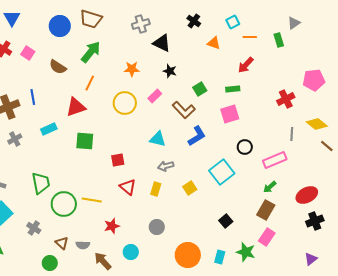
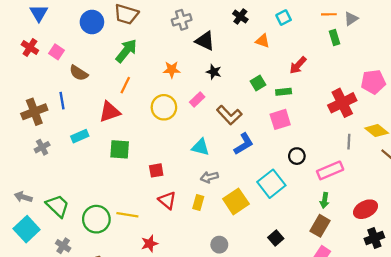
orange line: (250, 37) -> (329, 14), moved
brown semicircle: (58, 67) -> (79, 73), moved
green square: (200, 89) -> (258, 83), moved
red cross: (286, 99) -> (342, 103), size x1.4
green trapezoid: (41, 183) -> (58, 206), moved, turned -35
green arrow: (270, 187) -> (325, 200), turned -40
yellow square: (190, 188) -> (236, 201), size x1.6
gray circle: (157, 227) -> (219, 245), moved

